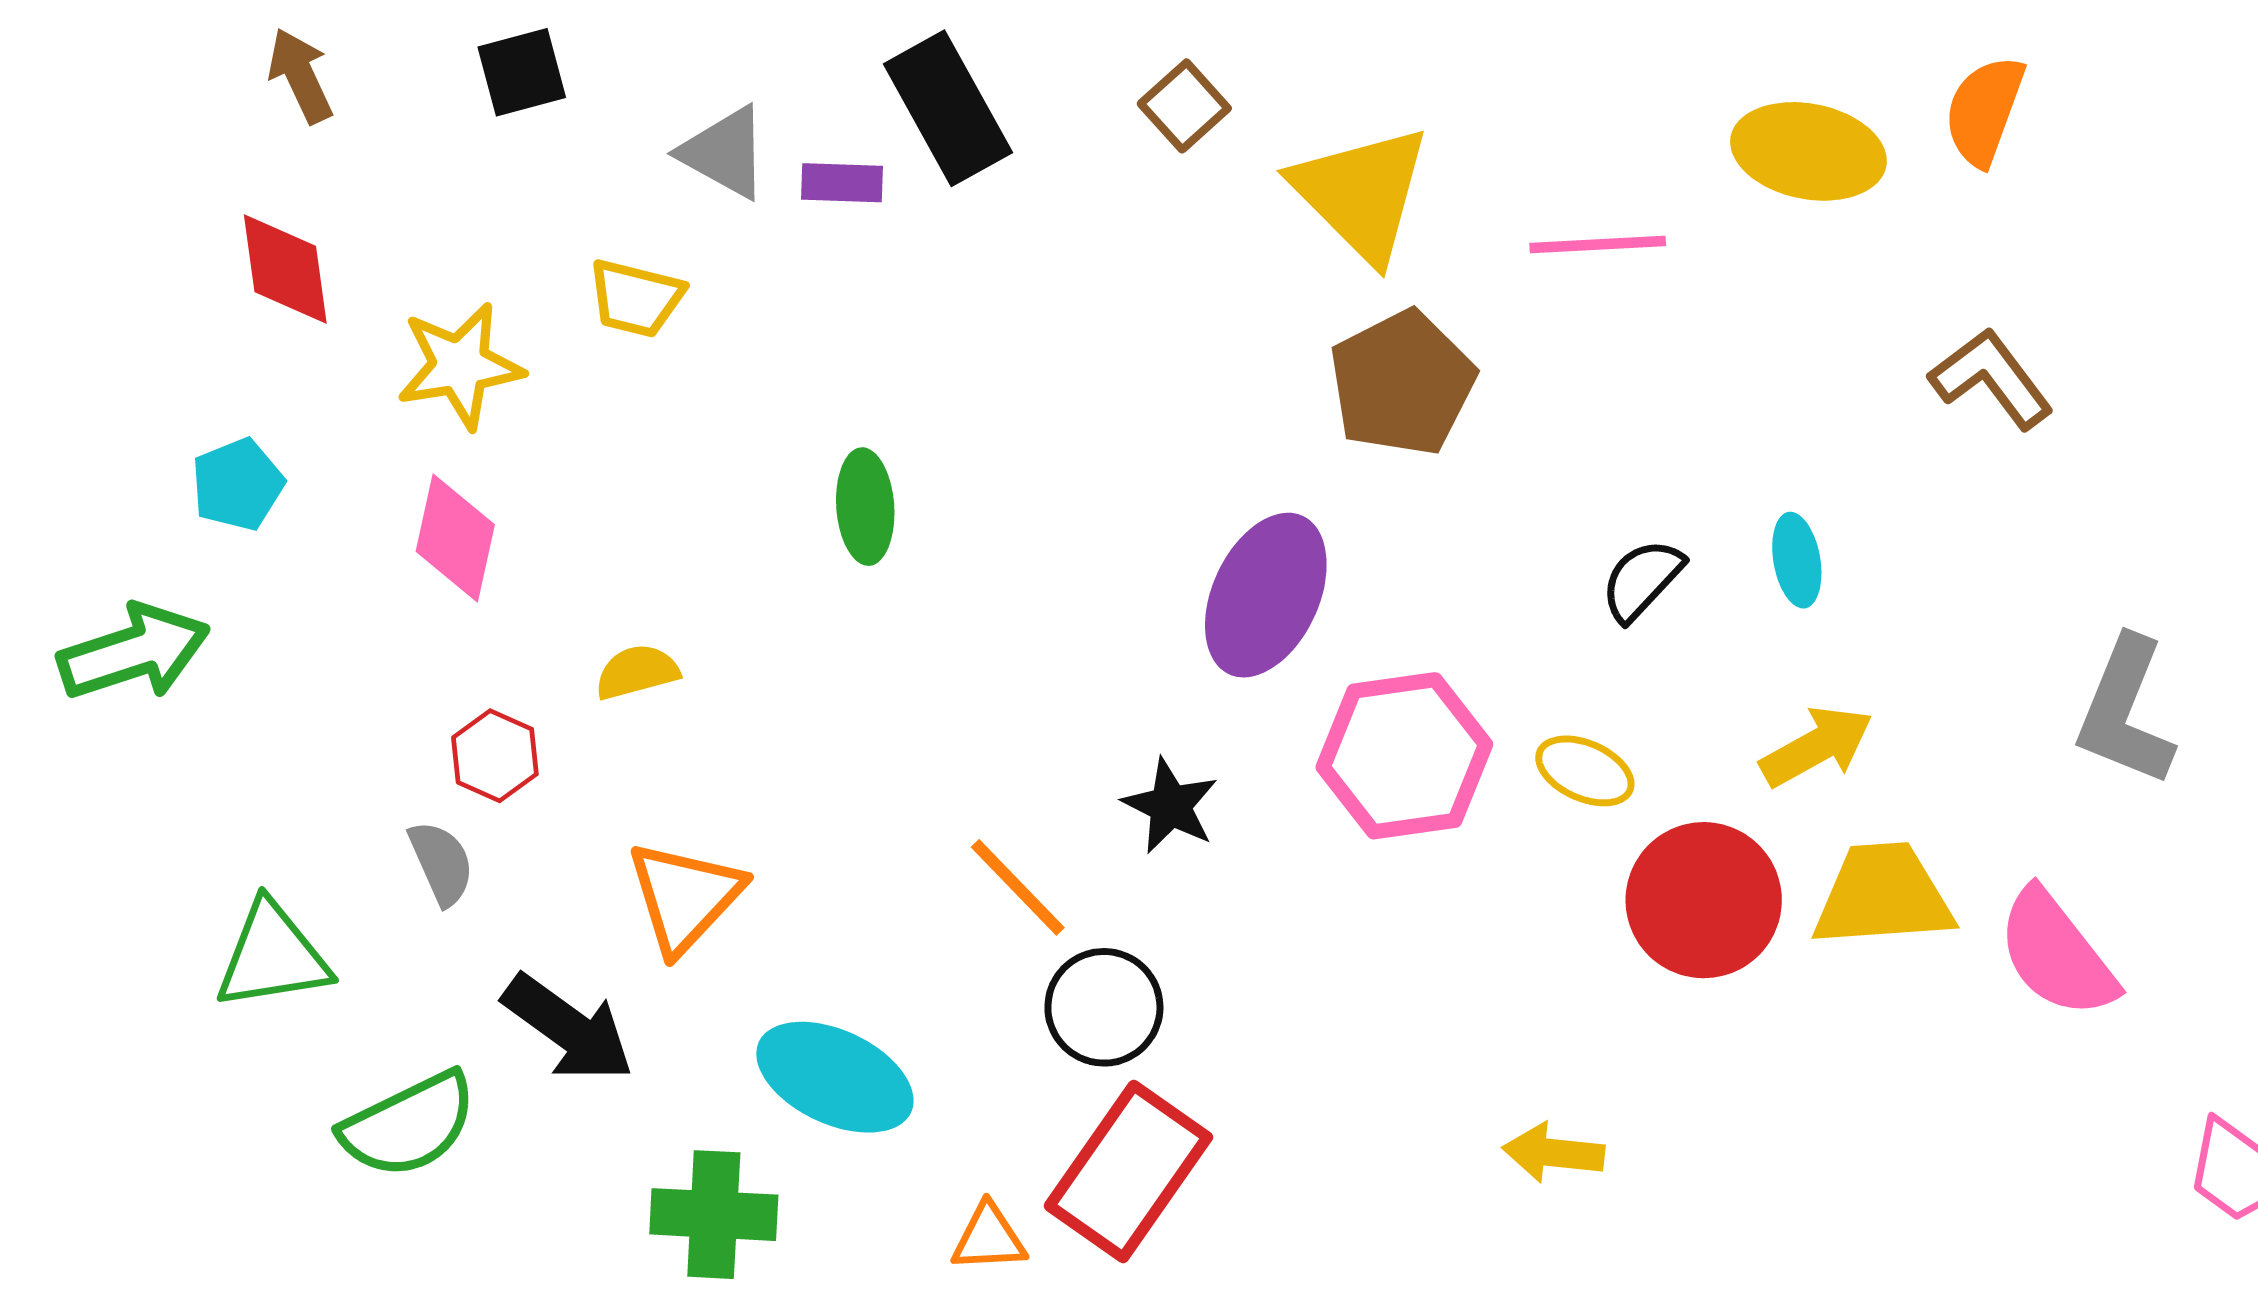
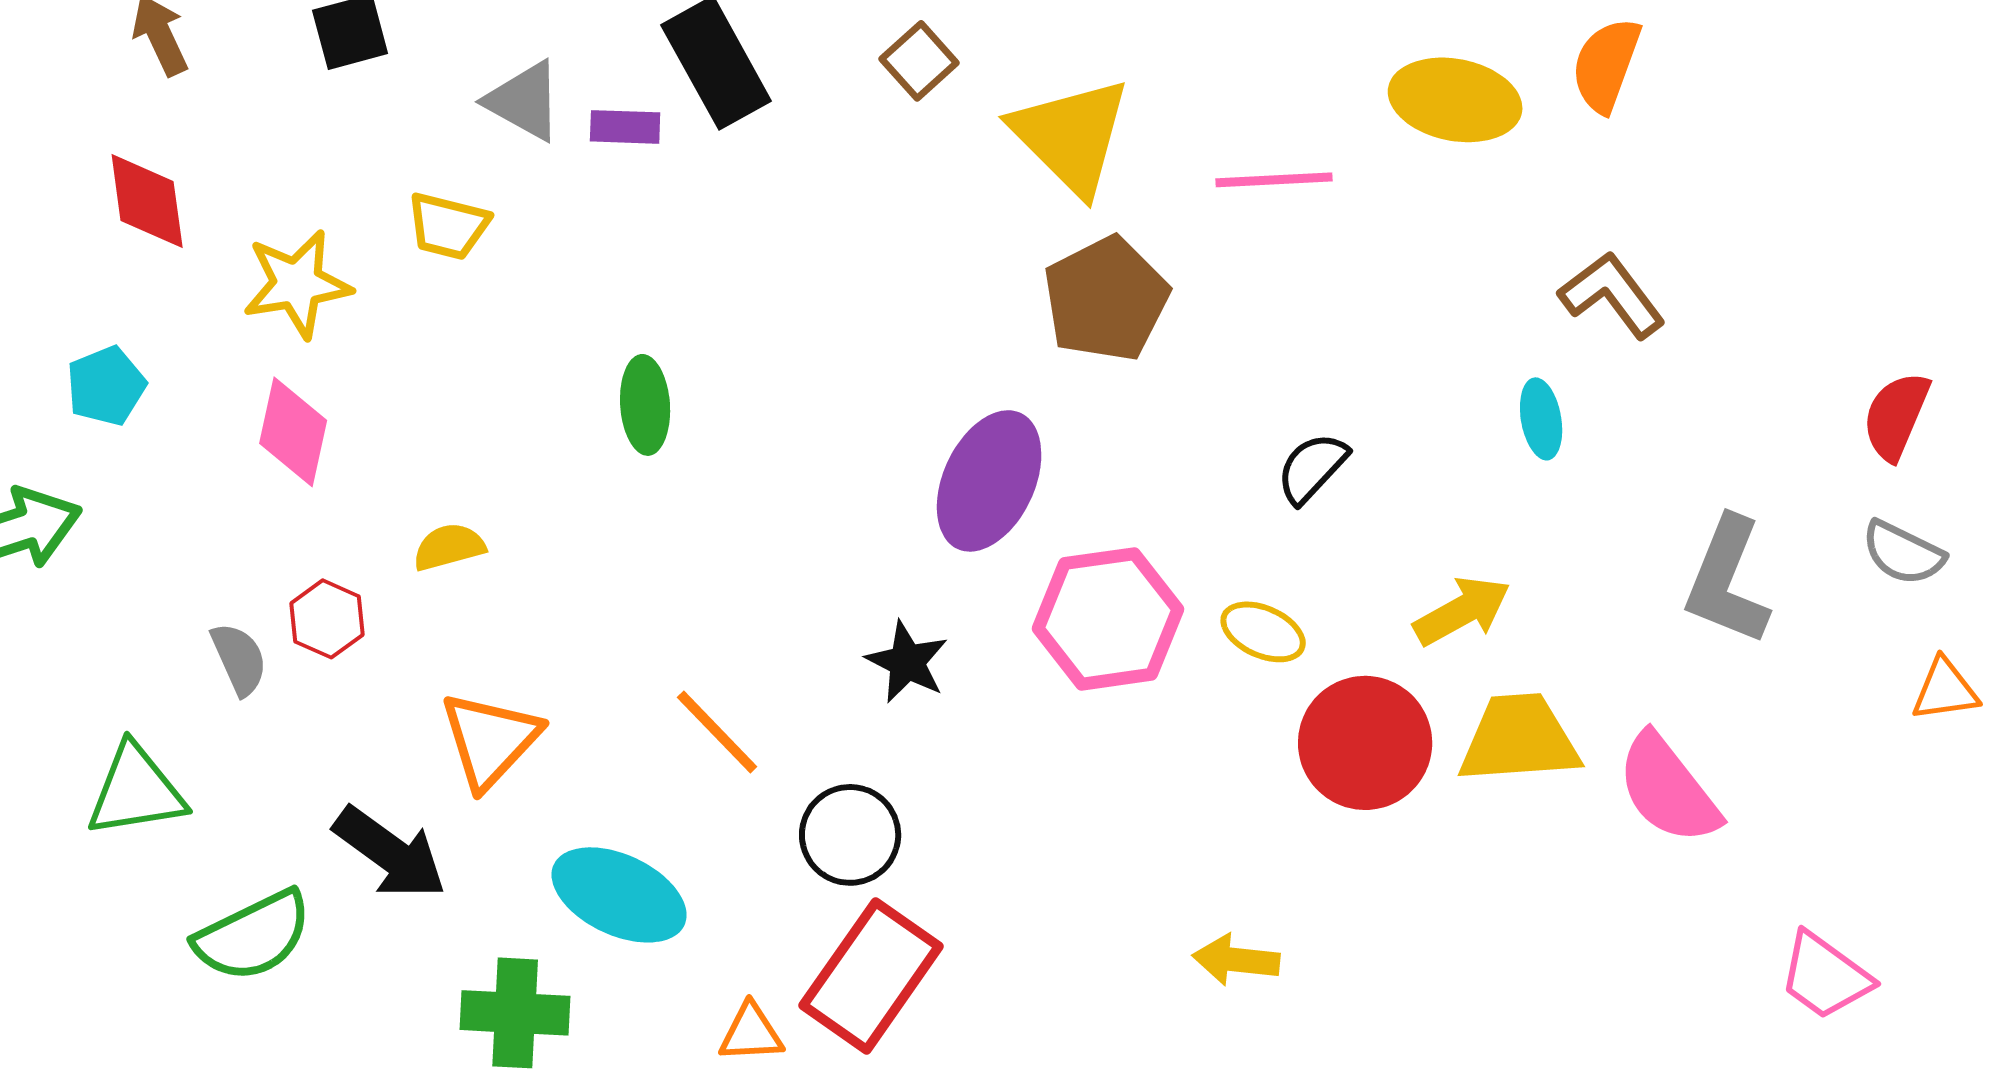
cyan ellipse: (1797, 560) -> (1541, 419), moved
gray semicircle: (441, 863) -> (239, 659), moved
orange line: (1018, 887) -> (717, 732), moved

